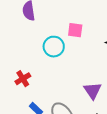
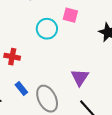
red cross: (23, 79) -> (12, 57), turned 35

